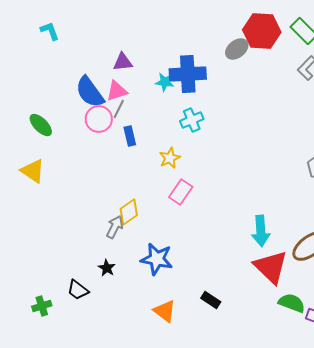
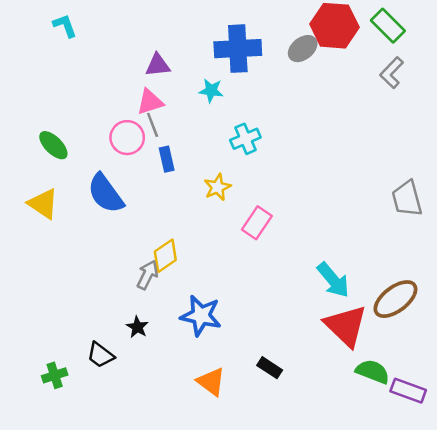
blue cross: (188, 74) -> (238, 49), moved
blue semicircle: (90, 92) -> (106, 194), moved
gray line: (119, 109) -> (153, 125), turned -48
pink rectangle: (181, 192) -> (257, 223), moved
cyan arrow: (261, 231) -> (333, 280), turned -36

